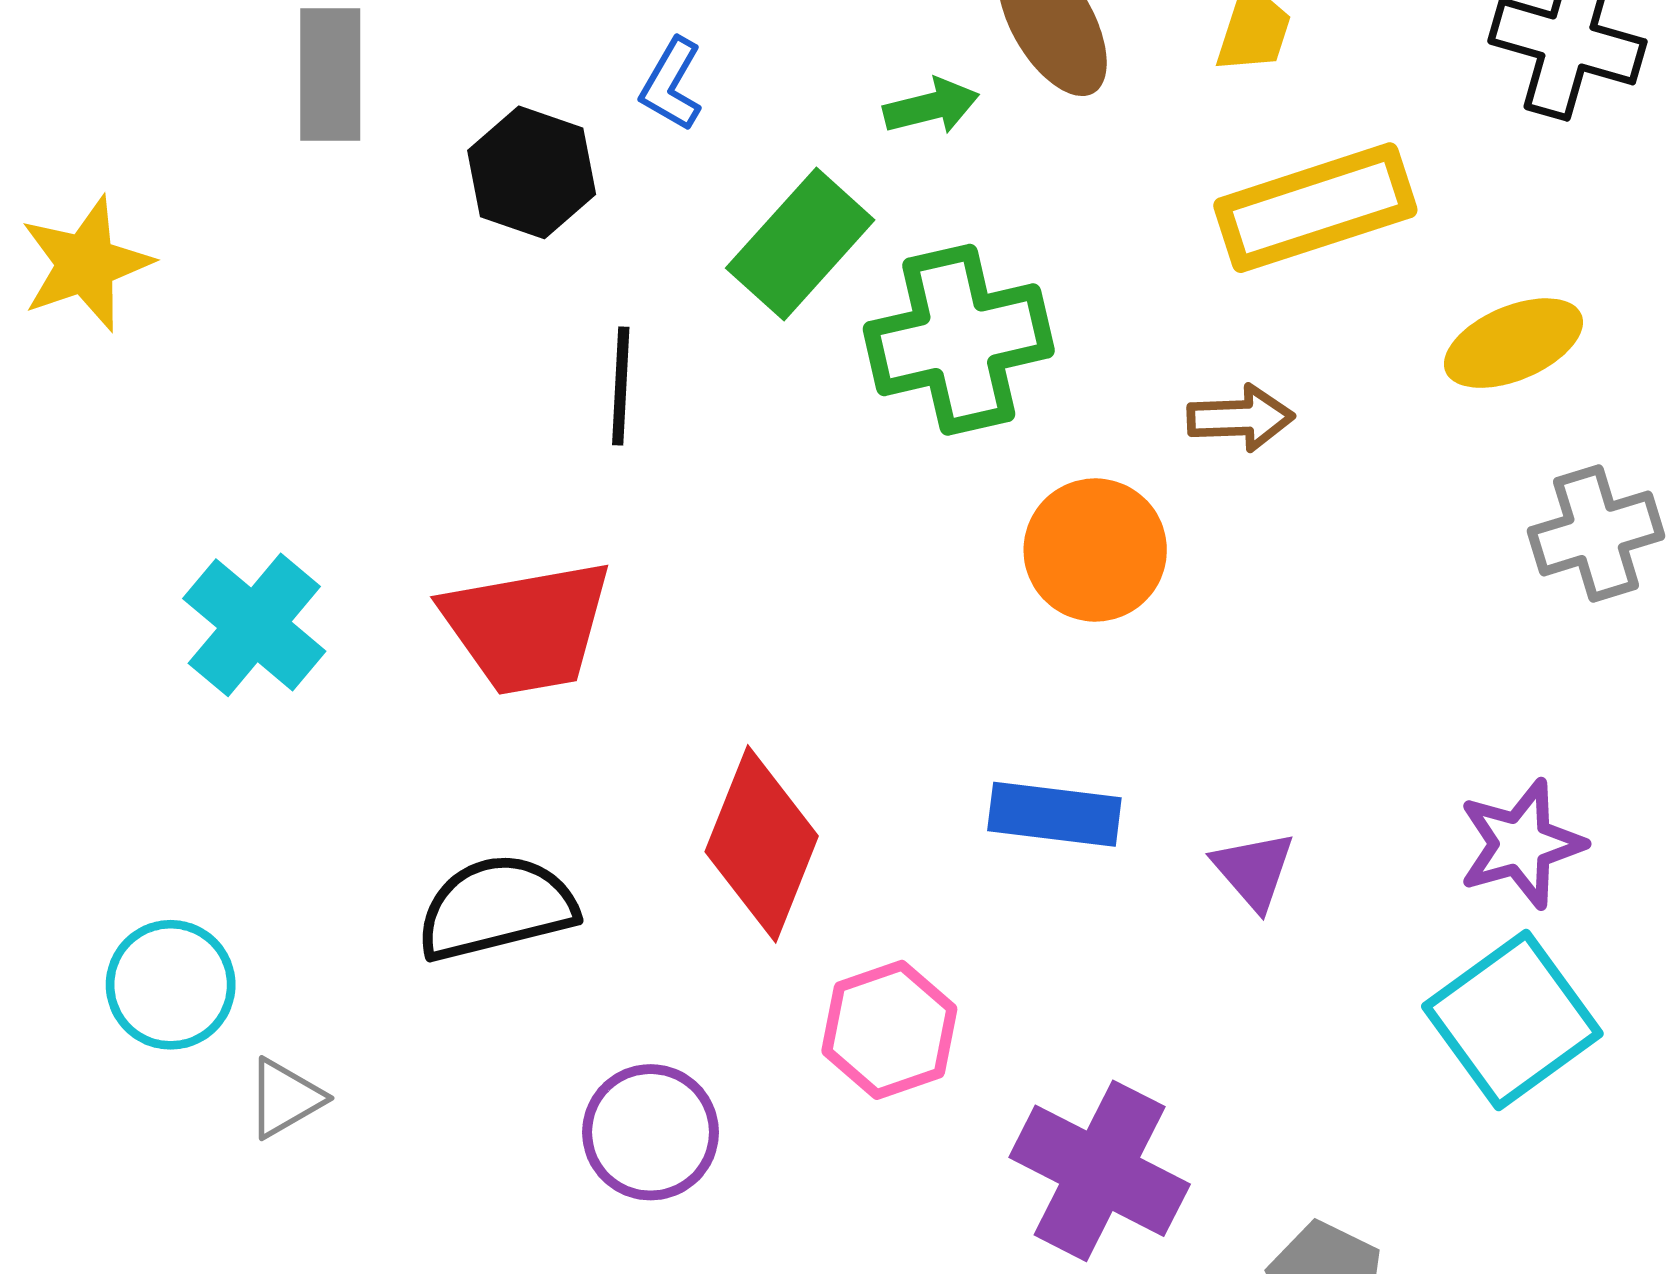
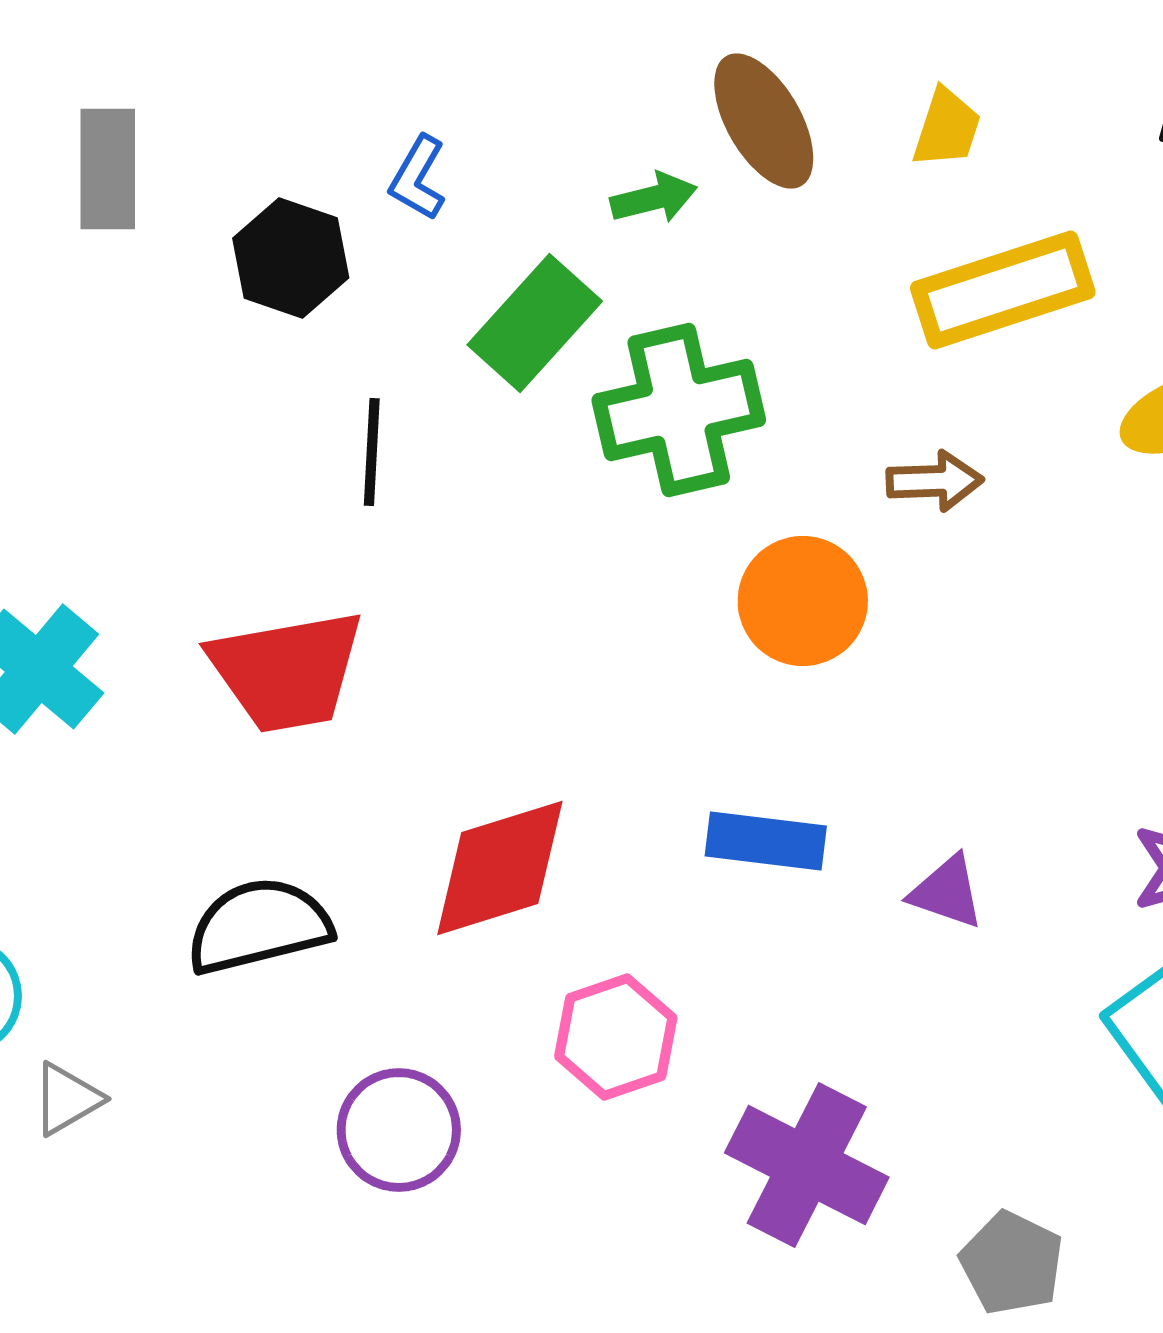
red diamond: (762, 844) -> (500, 868), turned 51
purple triangle: (1254, 870) -> (947, 892), turned -30

